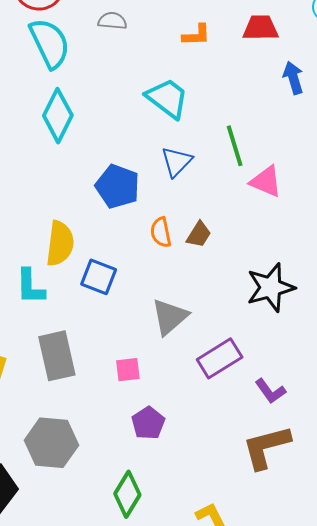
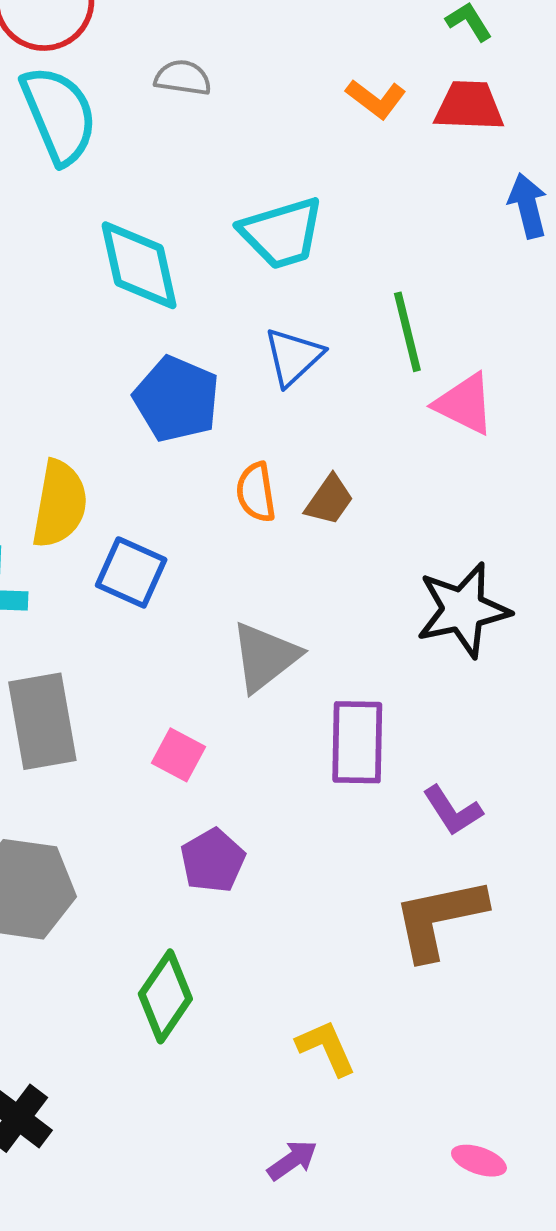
orange L-shape: (196, 35) -> (376, 99), moved, turned 36
cyan trapezoid: (167, 98) -> (282, 233), turned 123
cyan diamond: (58, 116) -> (139, 265), moved, turned -42
purple rectangle: (220, 358) -> (357, 742), turned -60
pink square: (128, 370) -> (178, 755), turned 32

